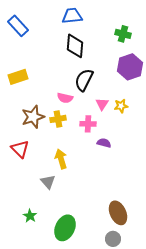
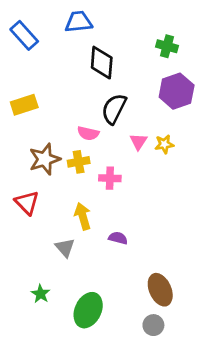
blue trapezoid: (72, 16) -> (79, 22), moved
pink cross: (88, 124) -> (110, 178), moved
purple semicircle: (104, 143) -> (118, 238), moved

